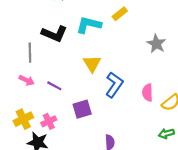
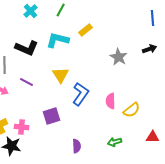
purple line: (54, 86) -> (27, 82), moved
pink cross: (49, 121) -> (22, 127), turned 32
green arrow: (166, 134) -> (115, 142), moved

